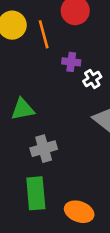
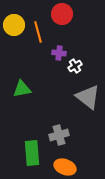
gray cross: (44, 149) -> (59, 135), moved

